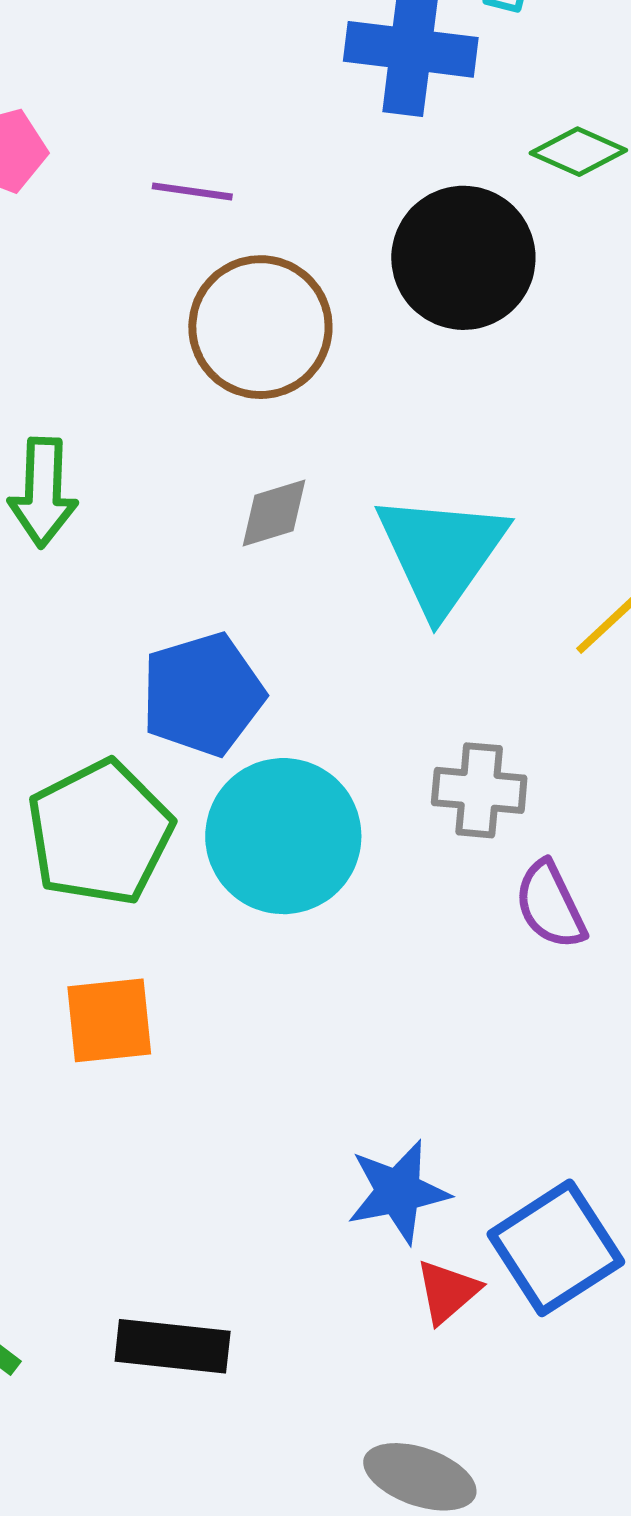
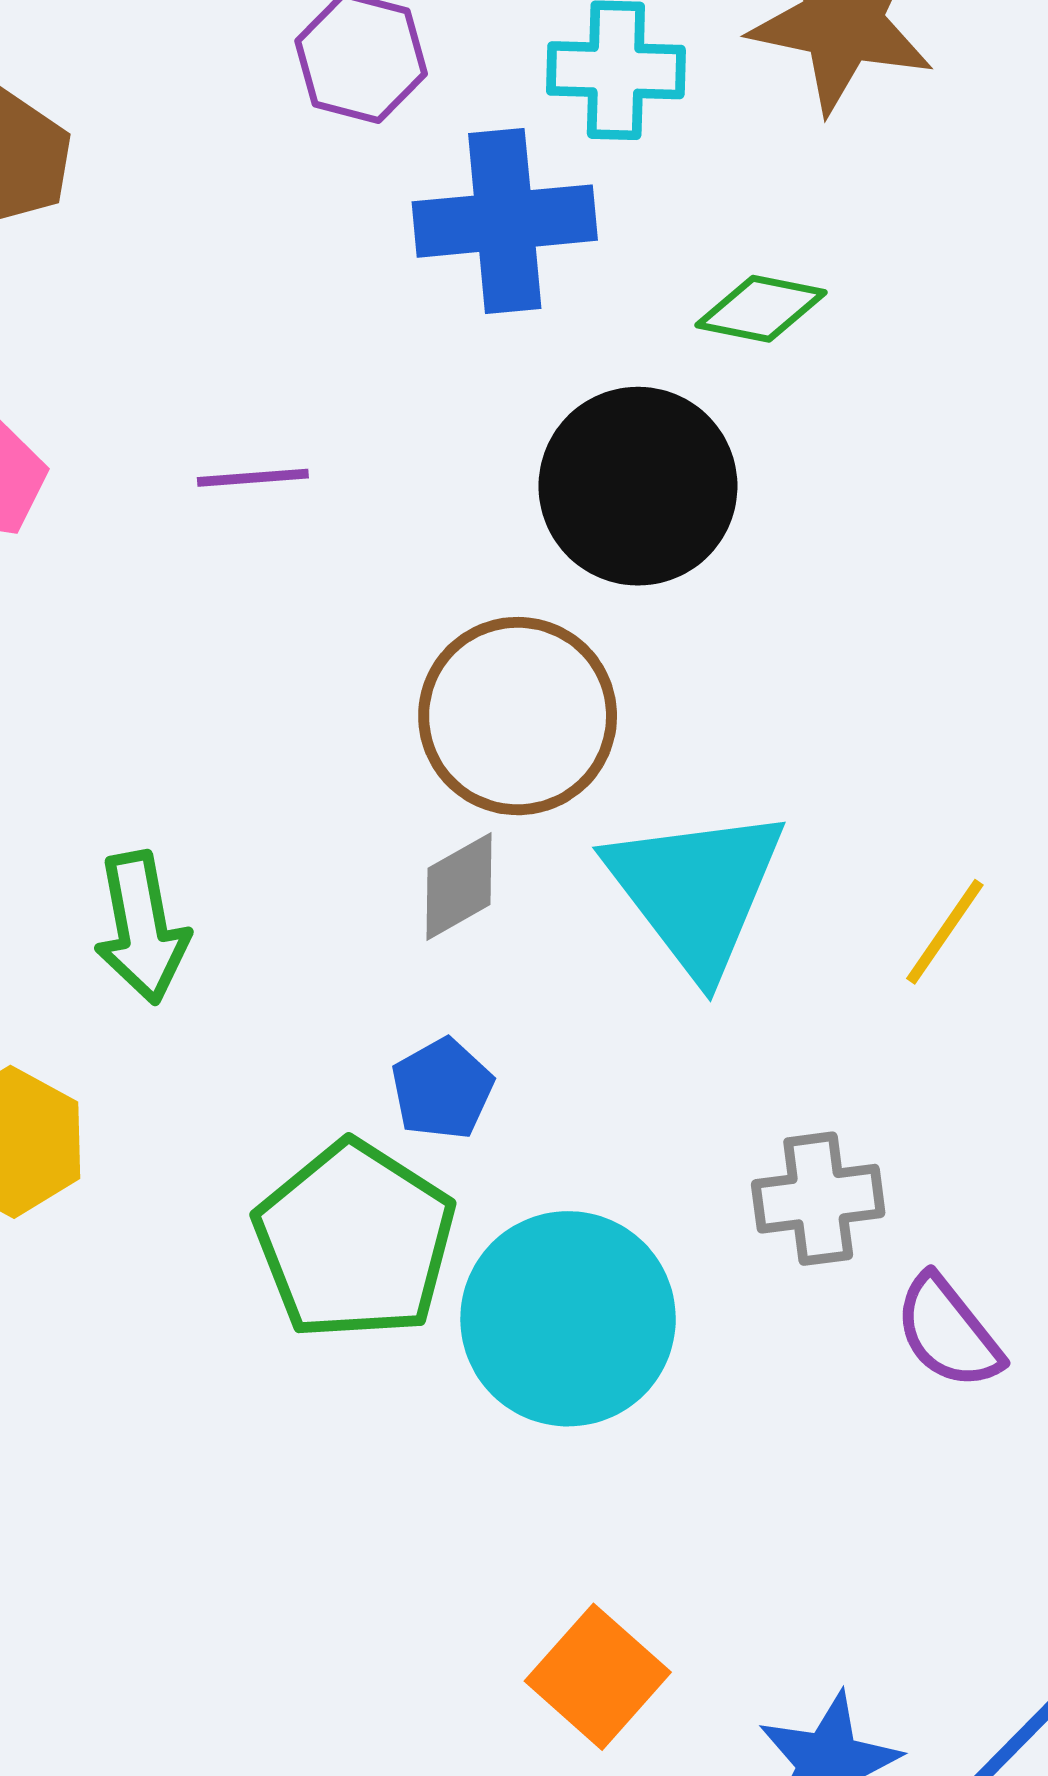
brown circle: (260, 327) -> (518, 716), moved
blue pentagon: (203, 694) -> (442, 1089), moved, size x0.6
green pentagon: (100, 833) -> (355, 1241), moved
orange square: (109, 1020) -> (598, 1677), moved, turned -30

